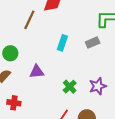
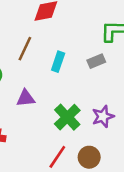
brown line: (29, 20) -> (25, 49), moved
green cross: (70, 87) -> (67, 117), size x1.5

